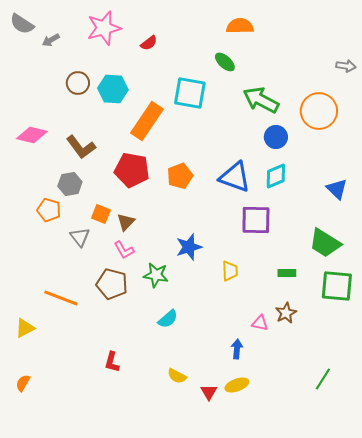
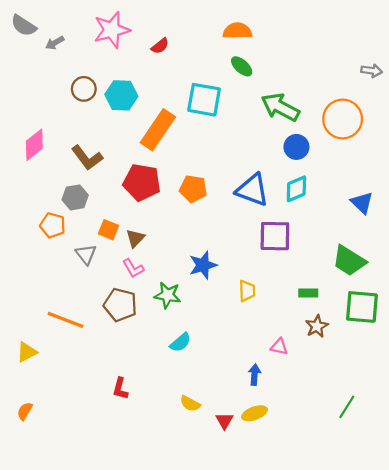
orange semicircle: (240, 26) -> (237, 31), moved
pink diamond: (32, 135) -> (34, 145), turned -52
orange pentagon: (180, 176) -> (193, 189), turned 30
brown star: (286, 313) -> (317, 326), moved

